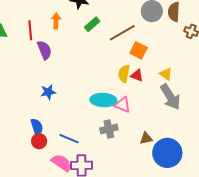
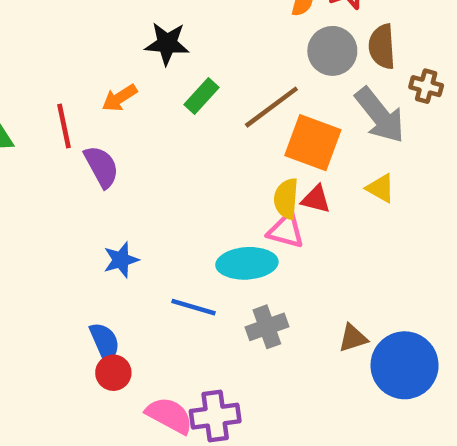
orange arrow: (56, 21) -> (120, 98), turned -119
orange square: (139, 50) -> (313, 143), size x1.4
gray arrow: (170, 97) -> (380, 115), moved
pink triangle: (122, 105) -> (286, 231), moved
blue line: (69, 139) -> (194, 307), moved

